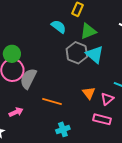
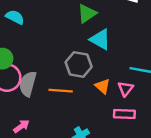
cyan semicircle: (59, 27) -> (15, 17), moved
gray hexagon: (77, 53) -> (79, 64), moved
orange line: (52, 101) -> (61, 91), moved

